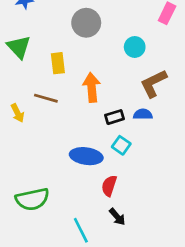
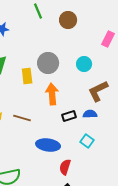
gray circle: (86, 23) -> (48, 63), moved
brown line: (46, 98) -> (22, 118), moved
cyan square: (121, 145) -> (87, 141), moved

